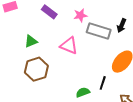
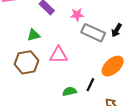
green triangle: (31, 41) -> (34, 35), moved
pink triangle: (69, 46) -> (58, 55), moved, turned -30

